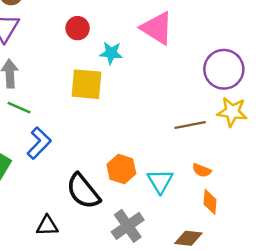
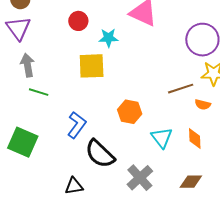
blue L-shape: (39, 143) -> (77, 125), moved
orange hexagon: (121, 169) -> (130, 112), moved
orange semicircle: (202, 170) -> (203, 105), moved
orange diamond: (210, 202) -> (195, 139), moved

